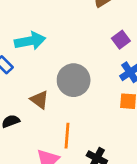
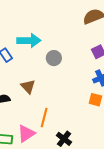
gray circle: (74, 80) -> (54, 58), moved, size x0.6

